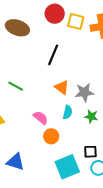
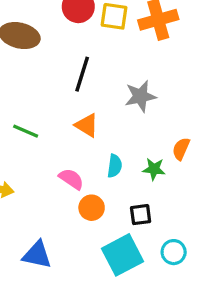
orange triangle: (62, 87) -> (87, 125), moved
gray star: (84, 92) -> (140, 96), moved
black square: (90, 152) -> (141, 215), moved

